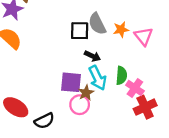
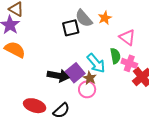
pink triangle: (144, 36) -> (127, 37), moved
black arrow: (92, 56) -> (58, 76), moved, size x1.5
purple square: (71, 82) -> (75, 73), turned -30

